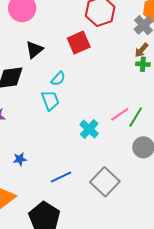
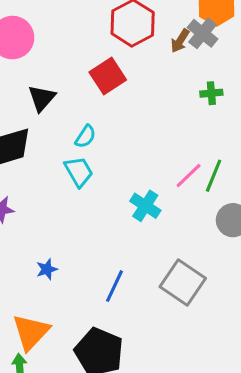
brown arrow: (141, 50) -> (180, 41), moved
blue line: (61, 177) -> (114, 286), turned -30

